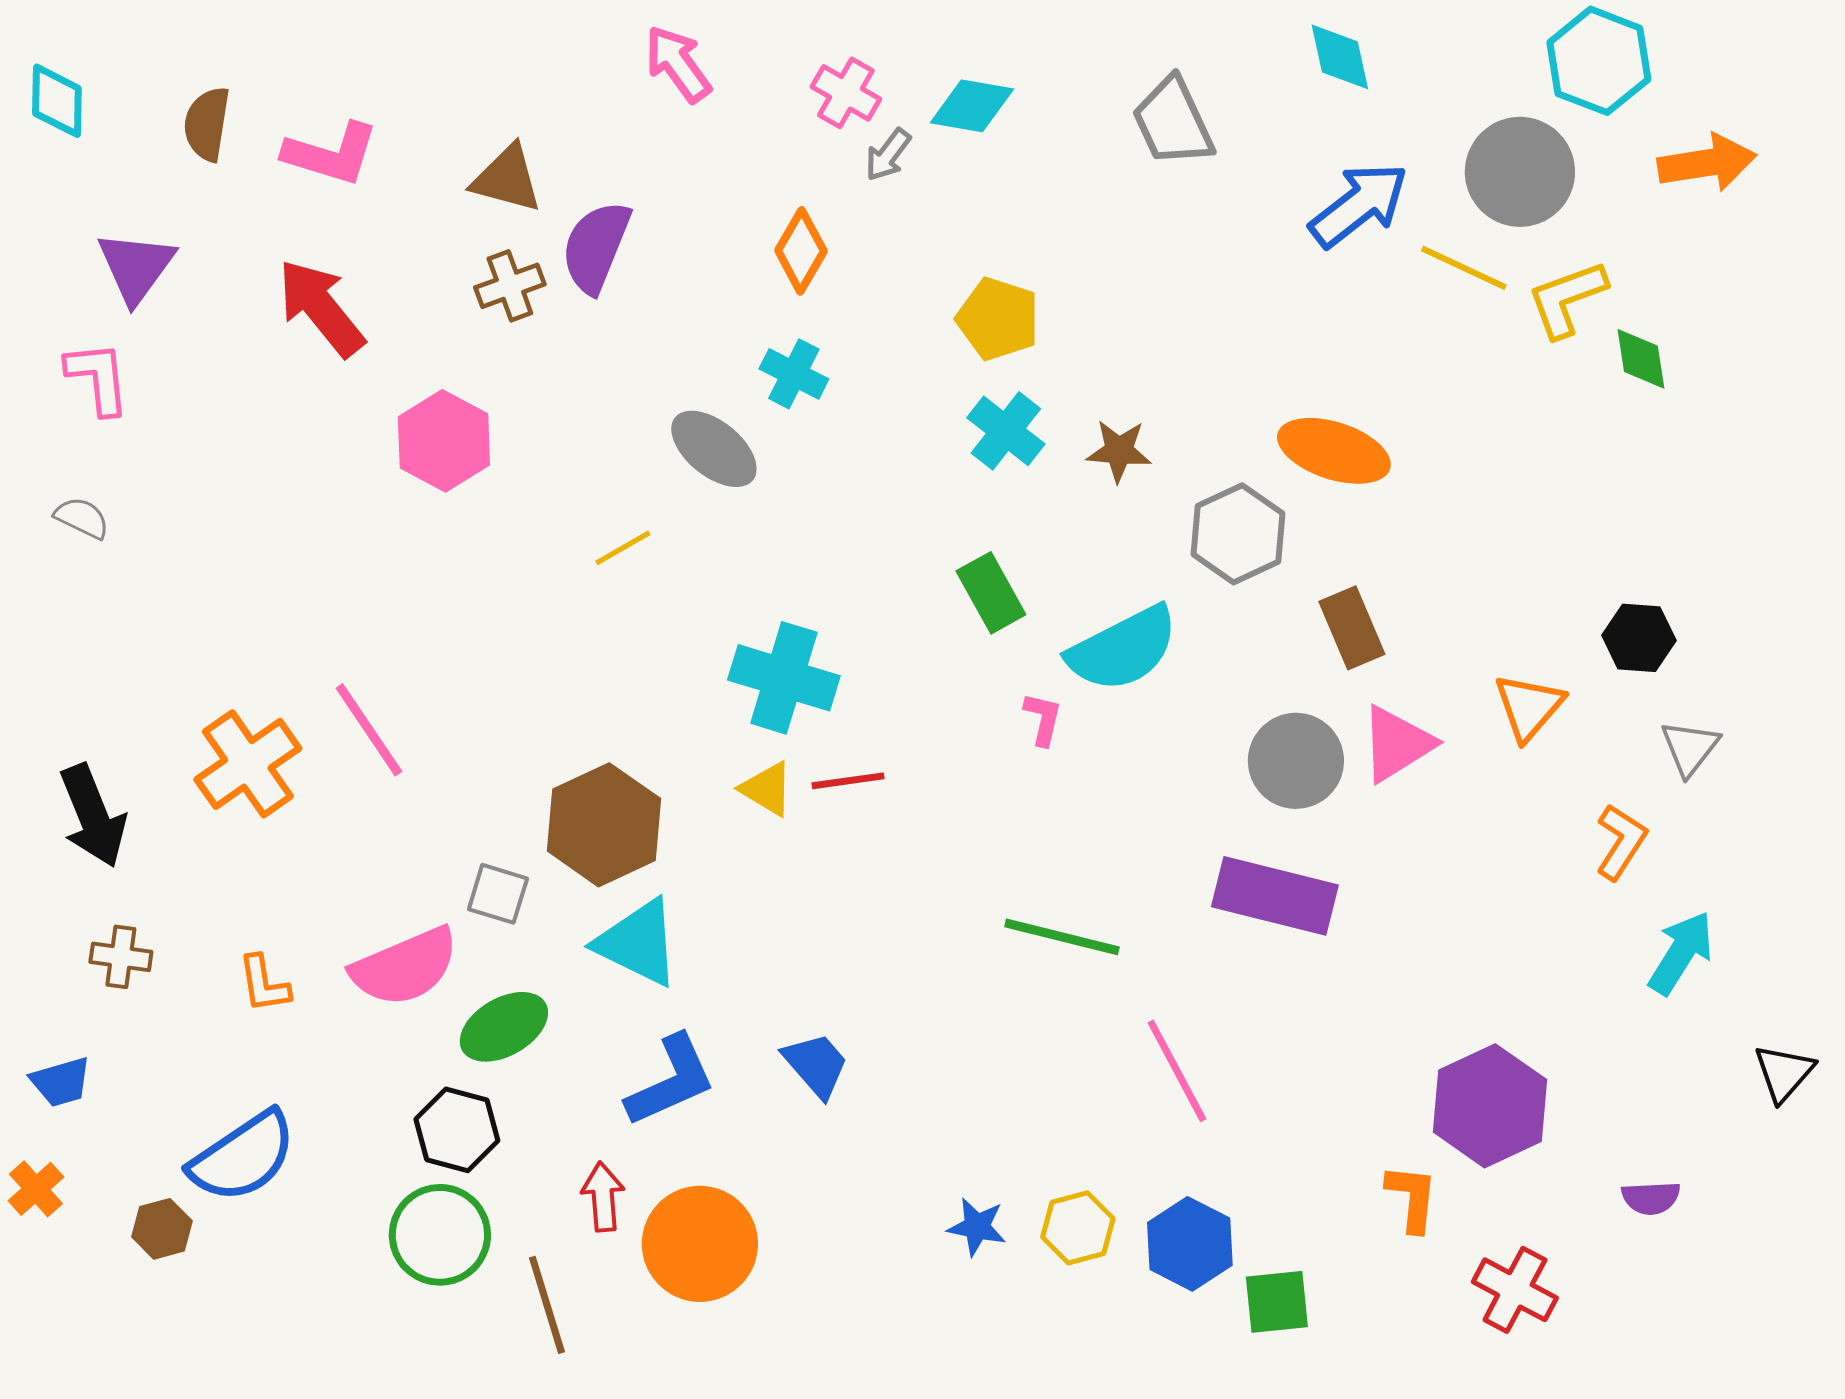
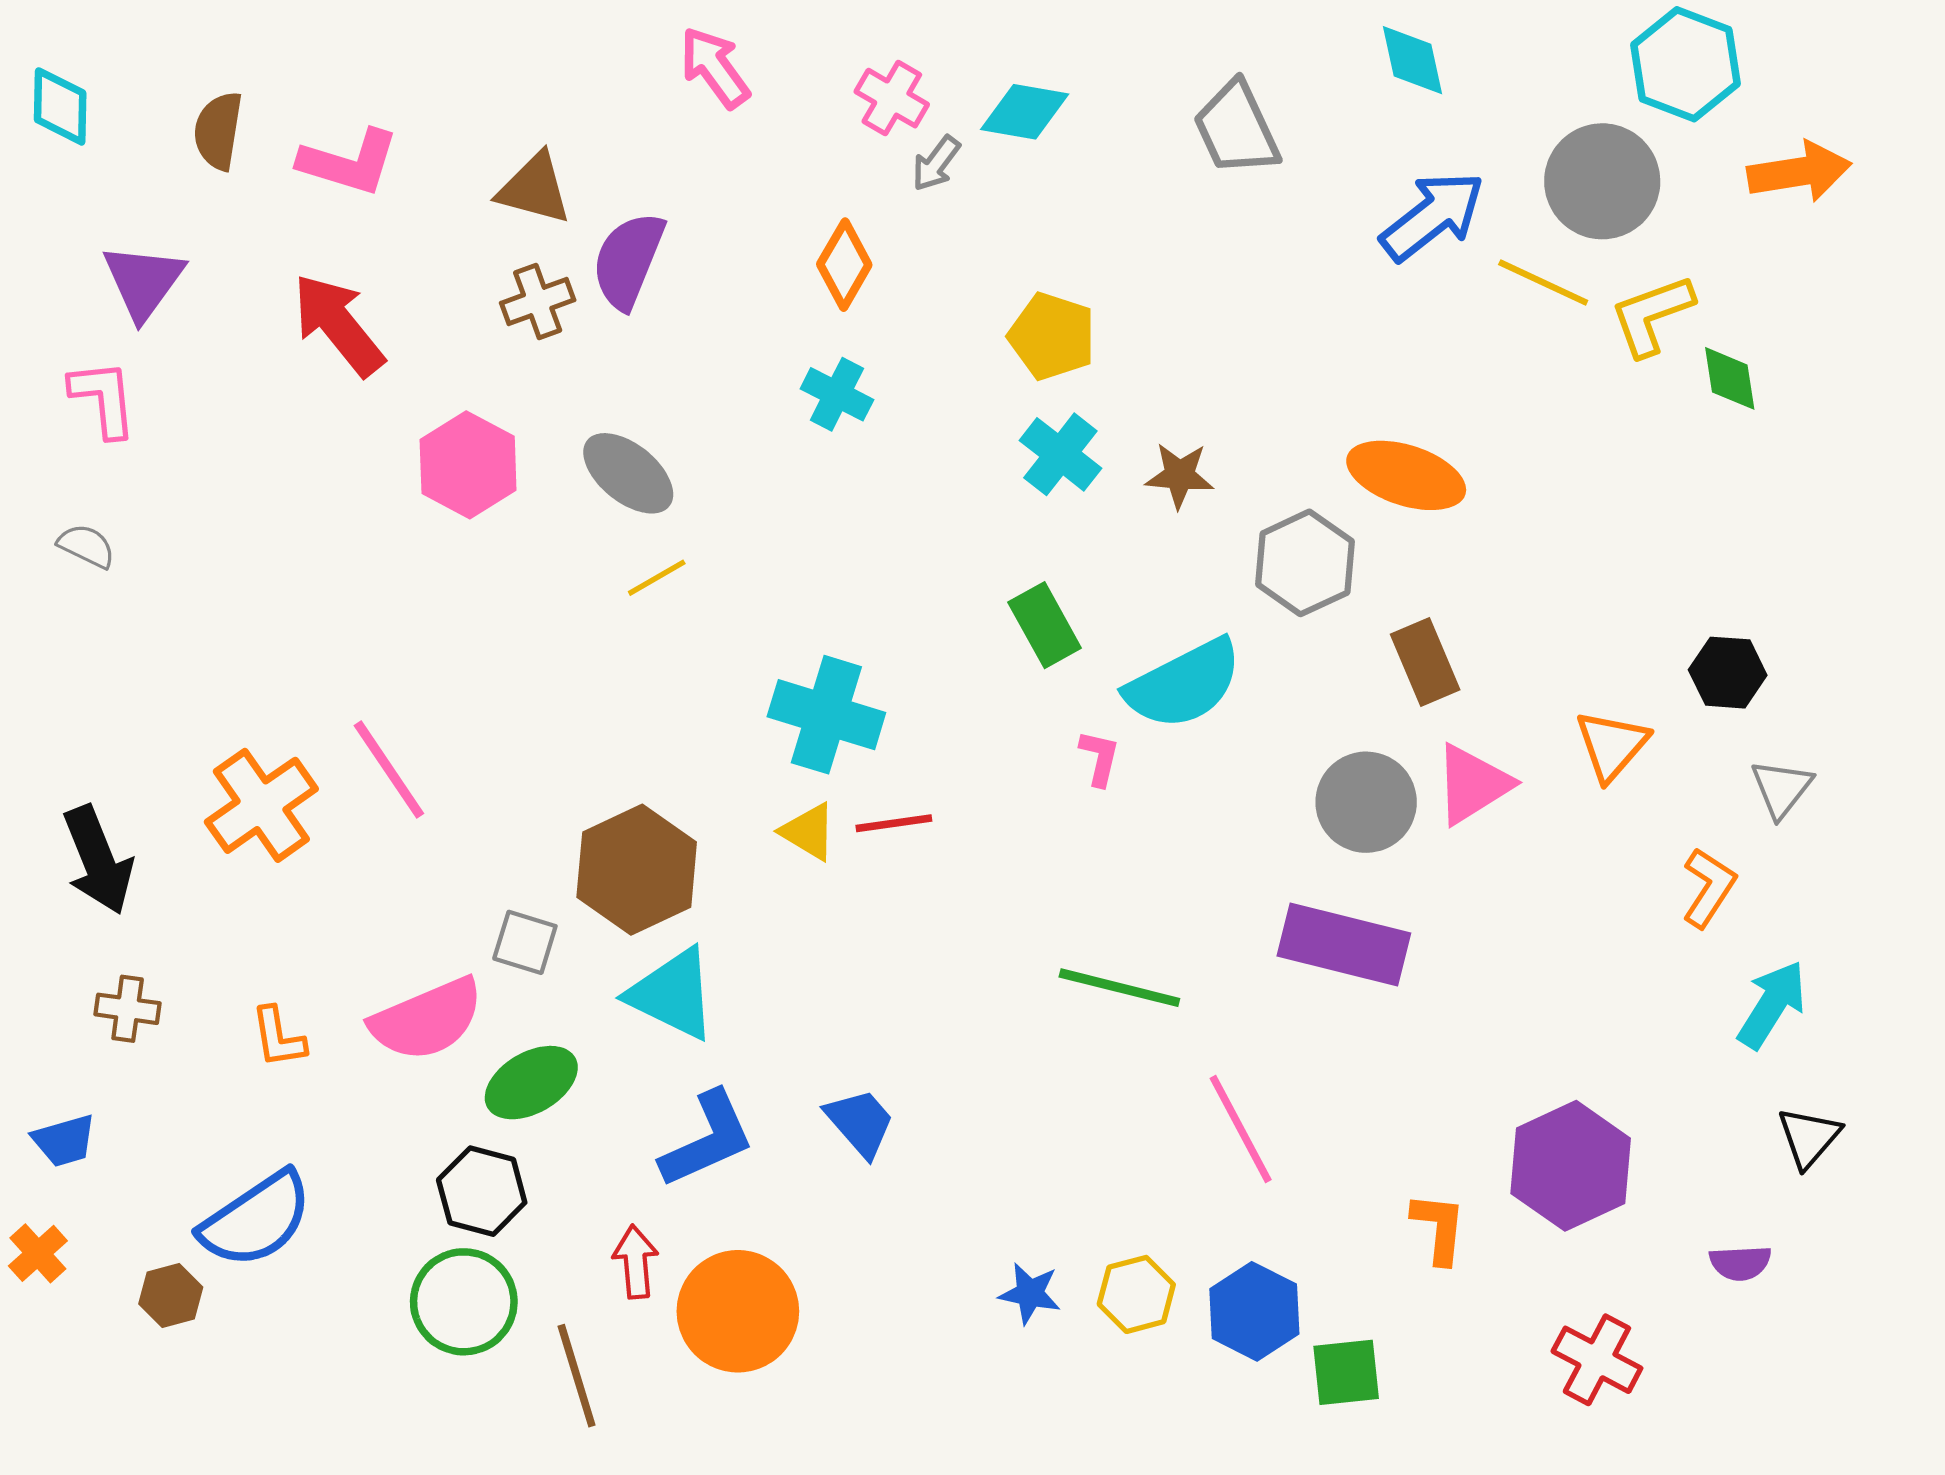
gray ellipse: (714, 449) -> (628, 473), moved
black triangle: (1784, 1073) -> (1809, 1137), moved
orange L-shape: (1412, 1198) -> (1439, 1228), moved

